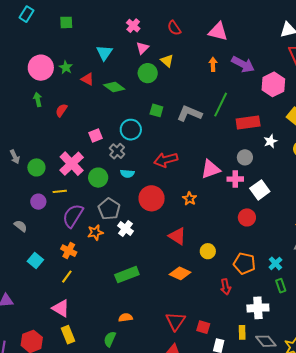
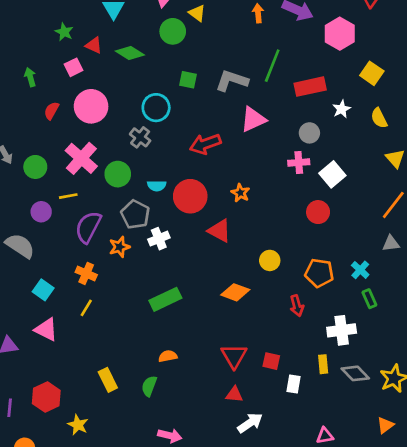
pink circle: (41, 68) -> (91, 106), moved
red semicircle: (61, 110) -> (51, 111), moved
pink square: (96, 135) -> (74, 67), moved
pink triangle: (211, 169) -> (253, 119), moved
cyan semicircle: (127, 174) -> (157, 186), moved
gray semicircle: (21, 226) -> (20, 246), size x1.6
white cross: (125, 228) -> (159, 239), turned 35
red triangle: (177, 236) -> (219, 231), moved
pink triangle: (61, 308) -> (46, 329), moved
yellow rectangle: (68, 335) -> (108, 380), moved

